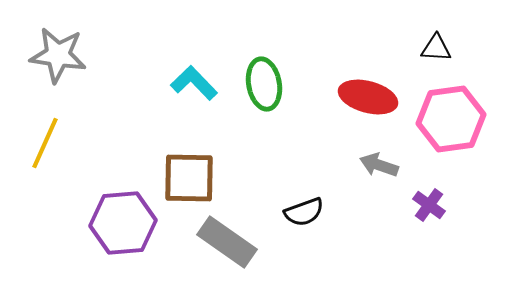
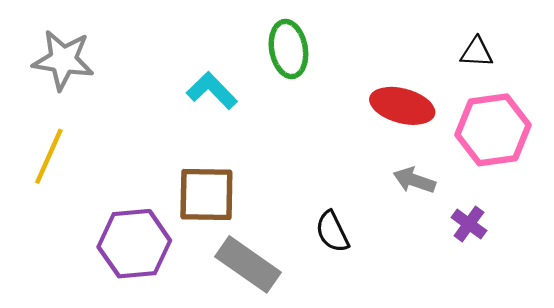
green ellipse: (264, 84) -> (288, 49), moved
black semicircle: (304, 212) -> (332, 232), turned 84

